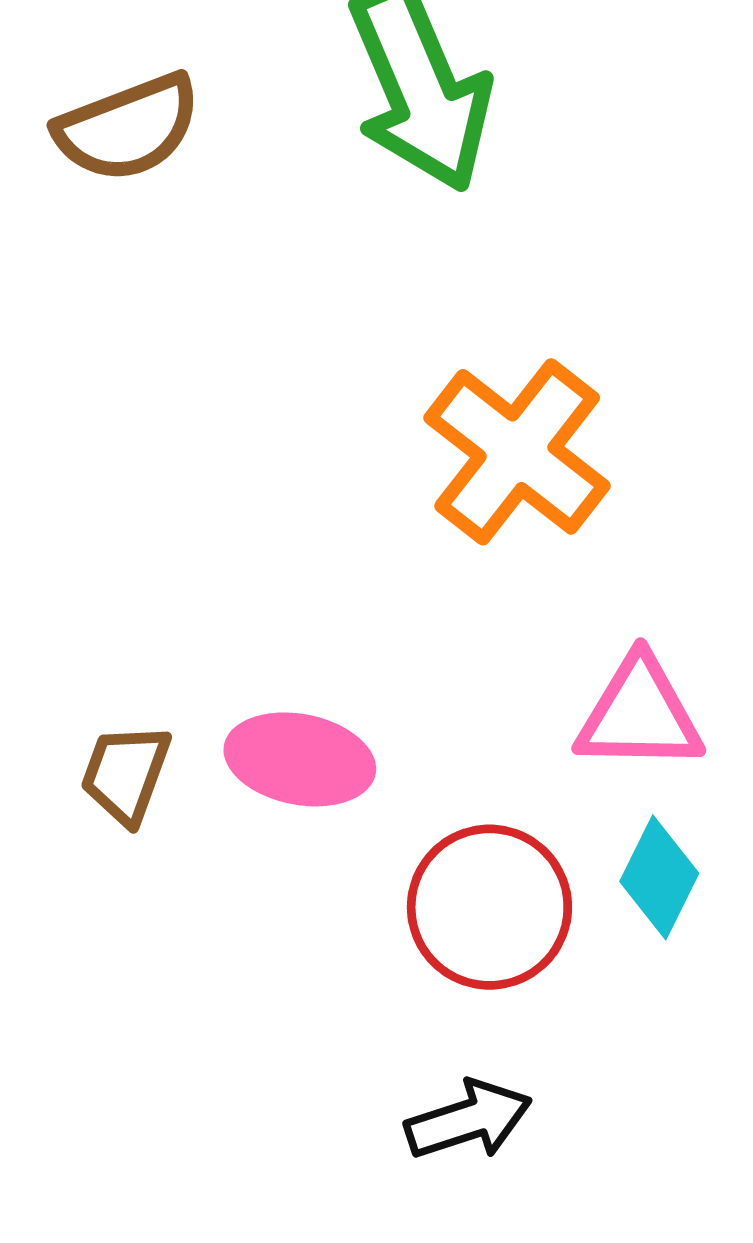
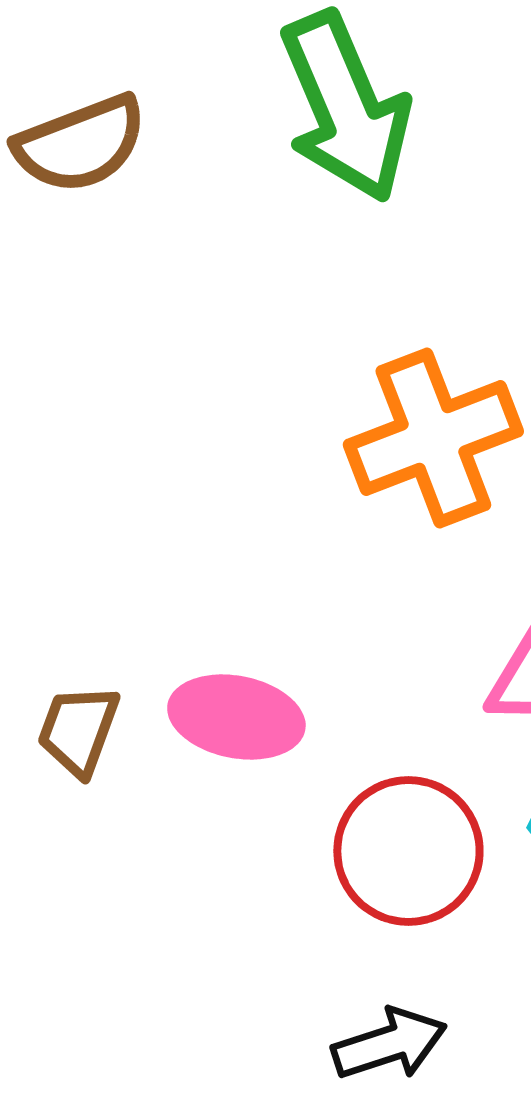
orange cross: (517, 452) -> (433, 438), turned 31

